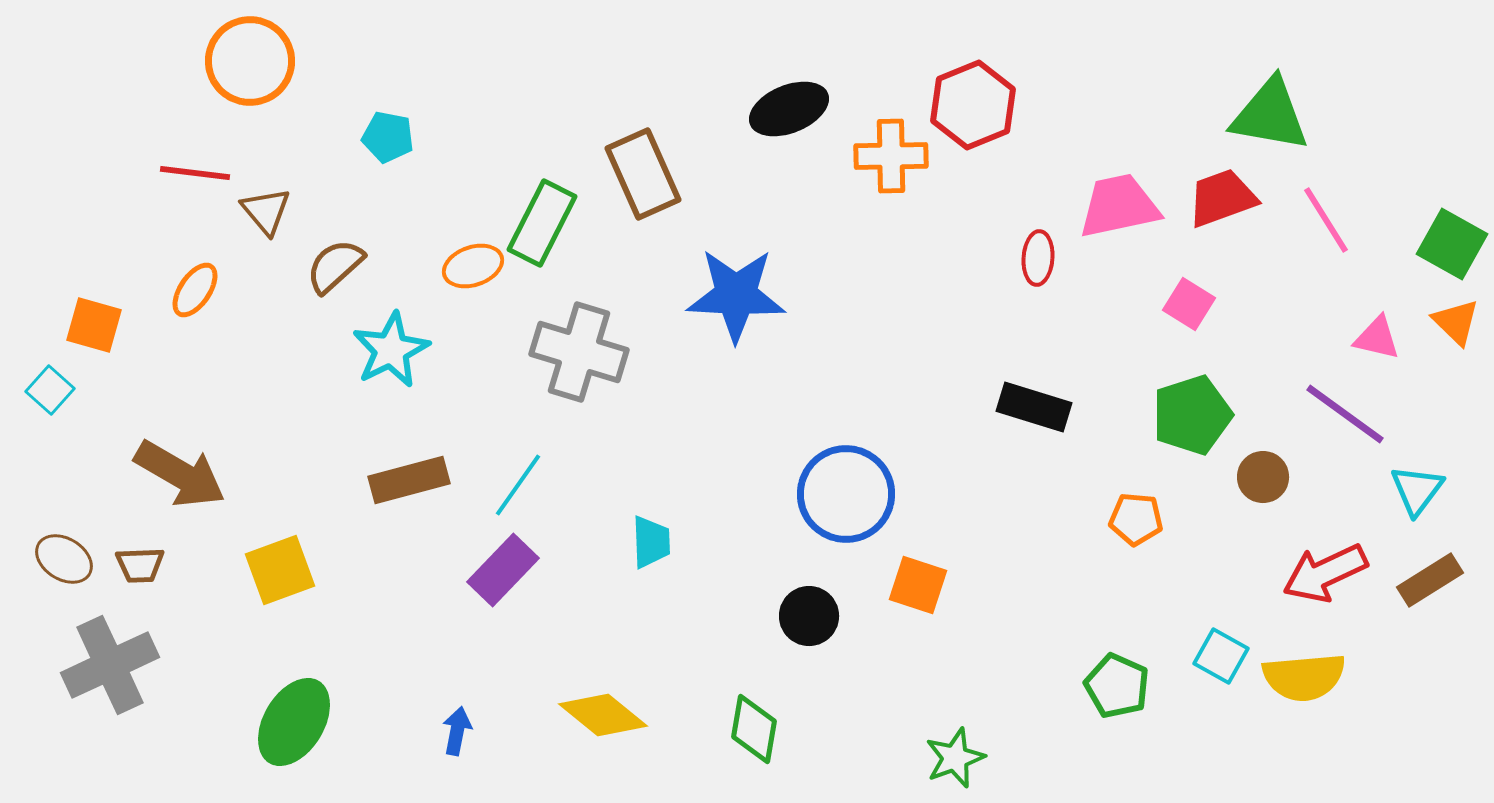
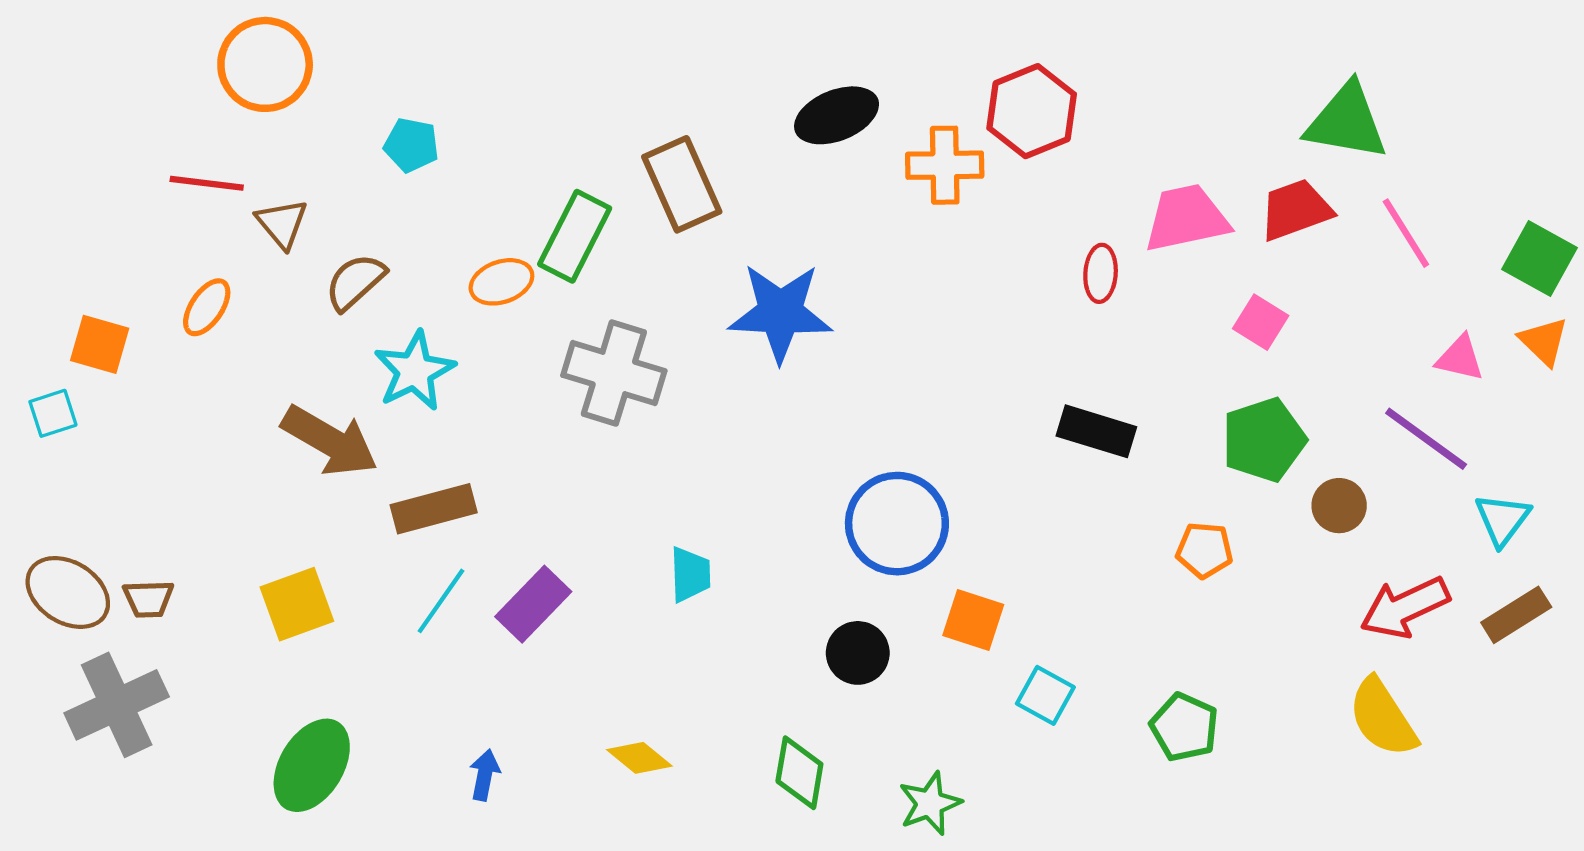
cyan square: (50, 390) -> (53, 413), turned 30
brown arrow: (180, 474) -> (330, 441), moved
cyan line: (518, 485) -> (441, 601), moved
brown ellipse: (64, 559) -> (68, 592), size x1.4
cyan square: (1221, 656) -> (1045, 695), moved
yellow semicircle: (1304, 677) -> (1383, 718), turned 62
yellow diamond: (603, 715) -> (639, 758), size x0.7
green star: (955, 758) -> (930, 803), moved

